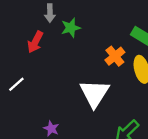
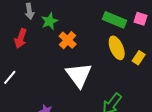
orange cross: (115, 56) -> (68, 40), moved

